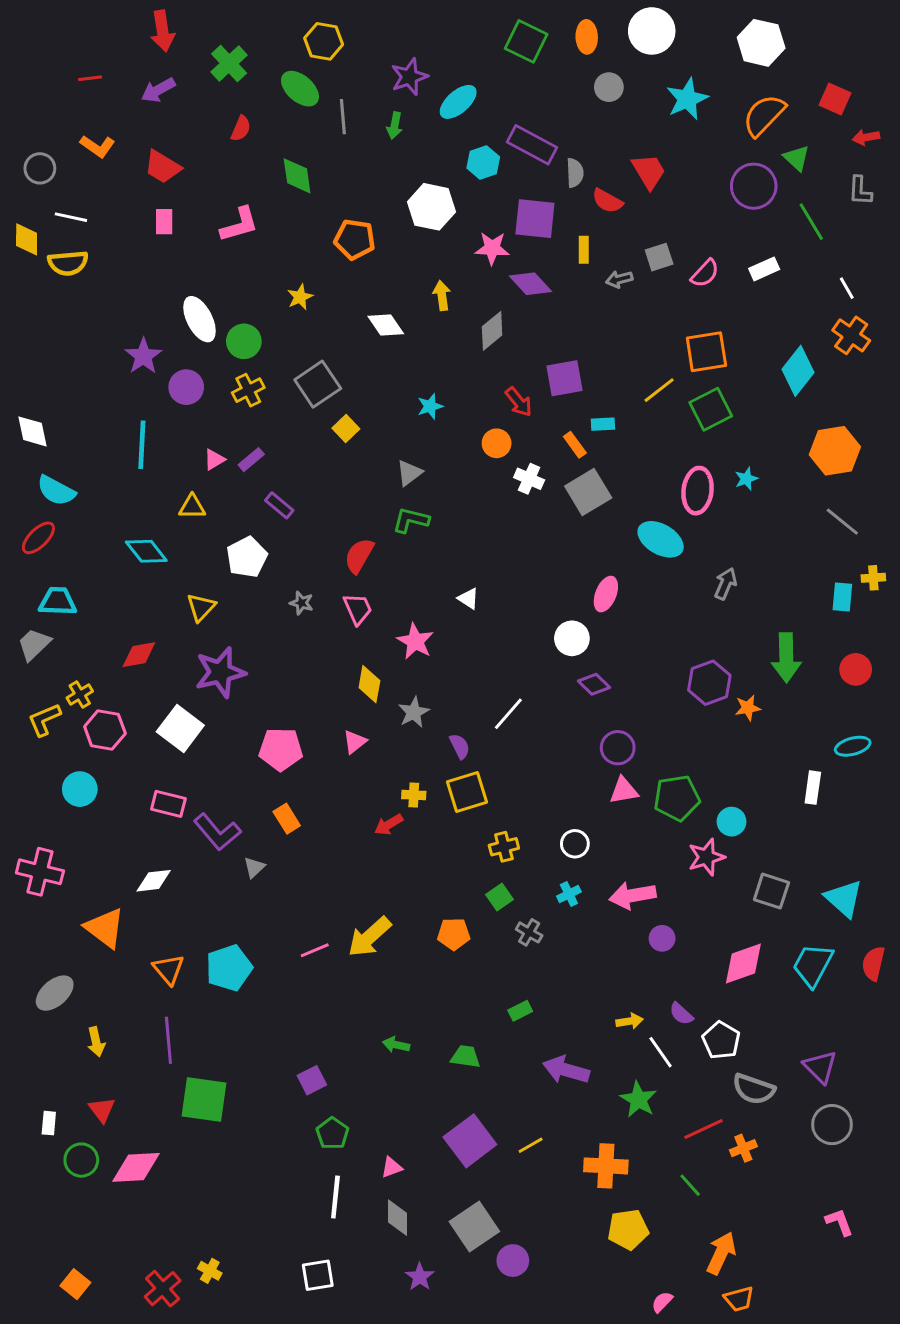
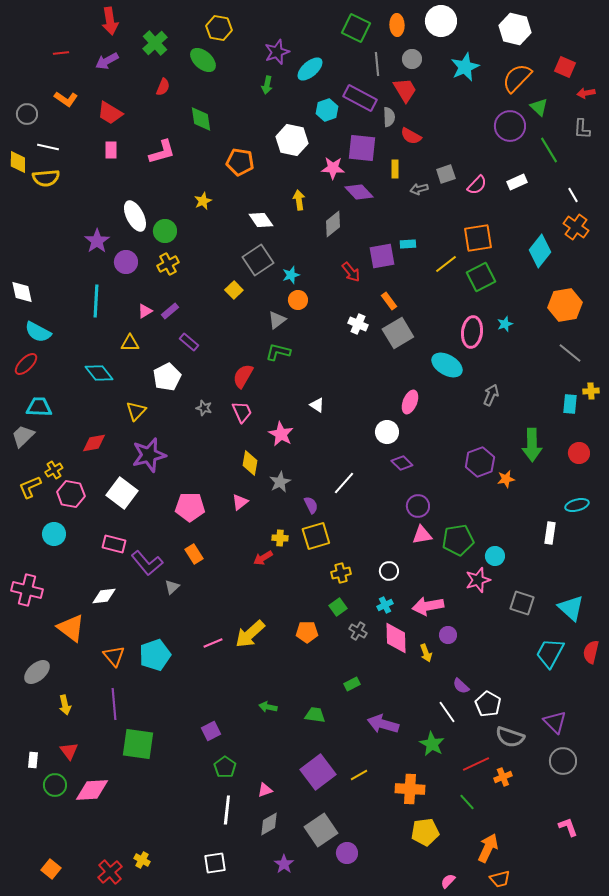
gray line: (343, 117) -> (377, 64), moved
red trapezoid: (649, 171) -> (405, 90), moved
gray square: (318, 384) -> (258, 260), moved
cyan rectangle: (603, 424) -> (408, 244), moved
orange circle: (497, 443) -> (298, 300), moved
pink diamond: (743, 963) -> (396, 638), moved, turned -72
yellow arrow: (630, 1021) -> (426, 653), moved, turned 78
gray diamond: (398, 1218) -> (269, 824), turned 60

